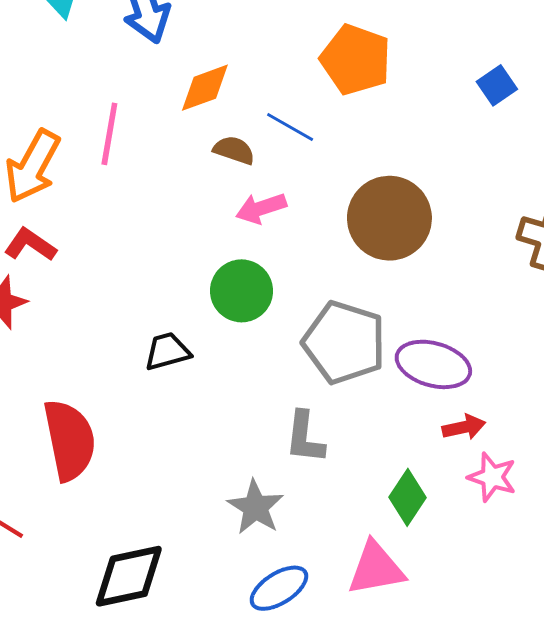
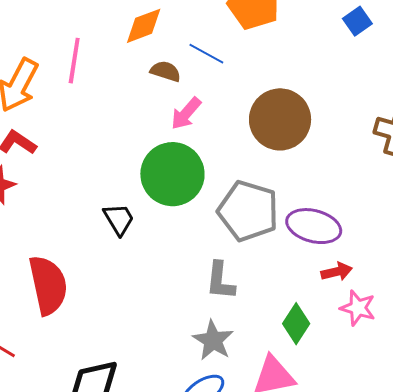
pink arrow: (261, 208) -> (186, 113), turned -30
green circle: (242, 291) -> (172, 174), size x1.4
black trapezoid: (167, 351) -> (119, 219), turned 75
gray star: (255, 507) -> (213, 340), moved

